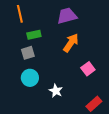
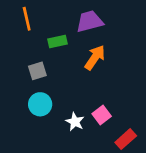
green rectangle: (34, 35) -> (57, 41), moved
pink square: (88, 69) -> (102, 115), moved

